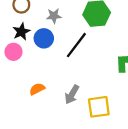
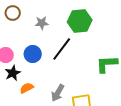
black star: (21, 32) -> (13, 73), moved
blue circle: (44, 38) -> (33, 54), moved

